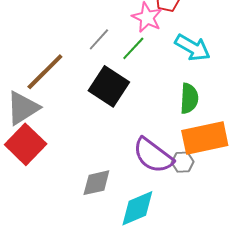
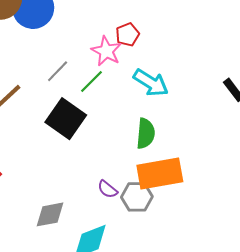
purple semicircle: (153, 156) -> (108, 189), size x0.5
gray hexagon: (183, 162) -> (137, 197), size x1.4

